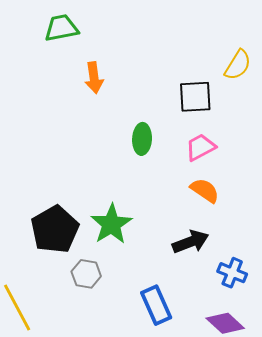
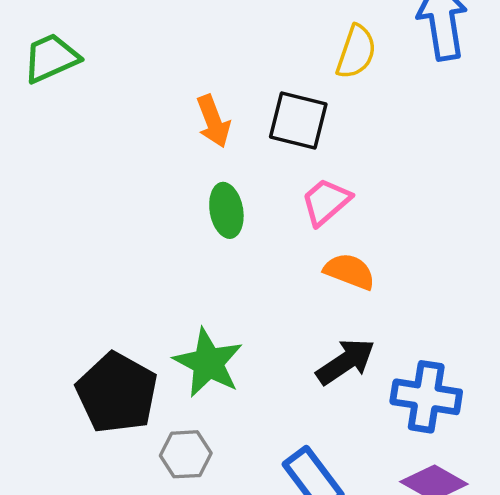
orange arrow: (94, 78) -> (213, 121), moved
black square: (195, 97) -> (298, 120), turned 30
blue cross: (232, 273) -> (426, 397), size x1.4

